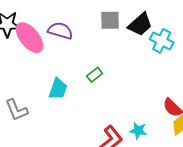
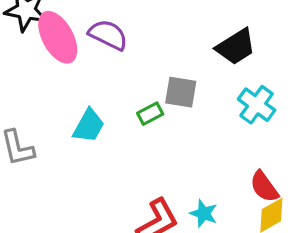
gray square: (110, 20) -> (181, 92), moved
cyan cross: (162, 41) -> (257, 105), moved

